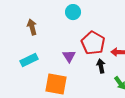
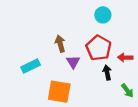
cyan circle: (73, 12) -> (103, 15), moved
brown arrow: (32, 27) -> (60, 44), moved

